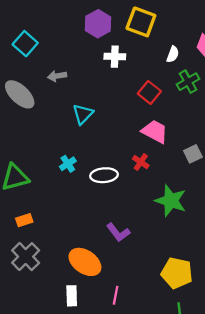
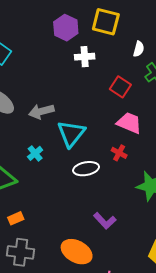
gray arrow: (57, 76) -> (41, 111), moved, size x1.4
cyan triangle: (83, 114) -> (71, 134), moved, size x1.4
cyan cross: (68, 164) -> (35, 153), moved
gray cross: (26, 257) -> (21, 252), turned -32

